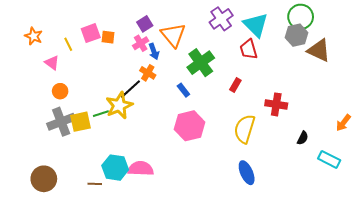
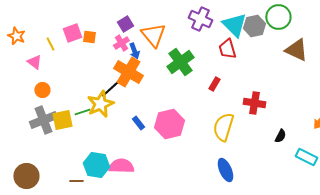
purple cross: (221, 19) -> (200, 19), turned -30
gray hexagon: (297, 35) -> (254, 26), moved
orange cross: (148, 73) -> (128, 72), size x1.8
blue rectangle: (183, 90) -> (138, 123), moved

